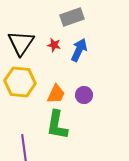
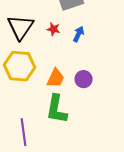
blue arrow: (79, 50) -> (79, 34), size x0.7

